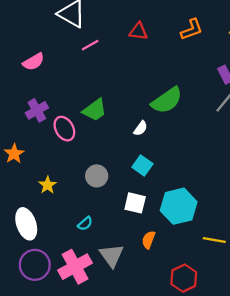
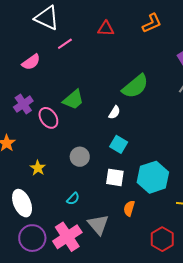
pink semicircle: (34, 62) -> (31, 62), moved

